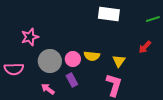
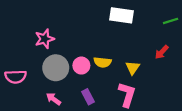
pink star: (30, 37) -> (45, 39), moved
purple rectangle: (72, 80) -> (88, 97), moved

